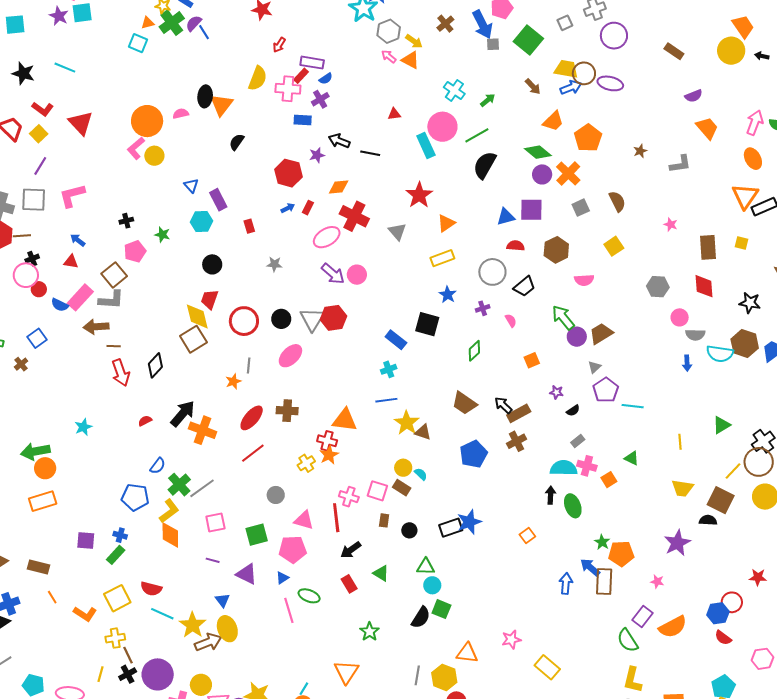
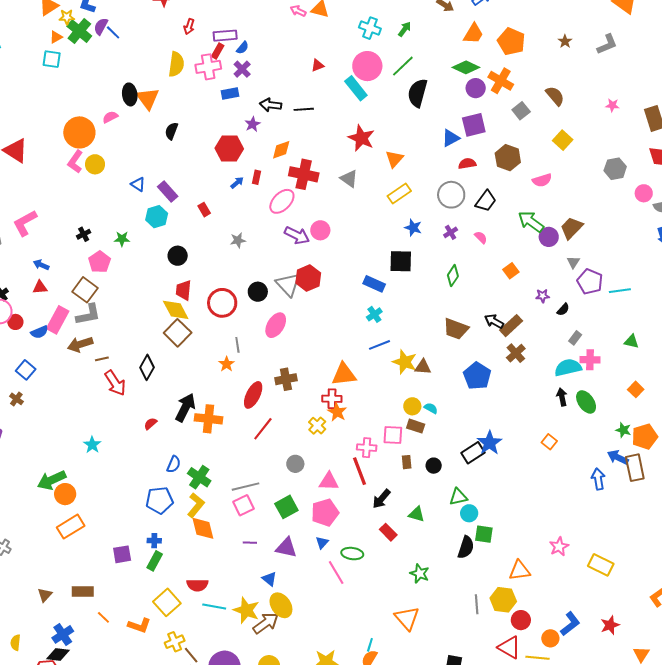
blue semicircle: (60, 305) -> (39, 332), turned -36
orange square: (609, 480) -> (636, 389), moved
gray line: (202, 488) -> (245, 487), moved, turned 36

